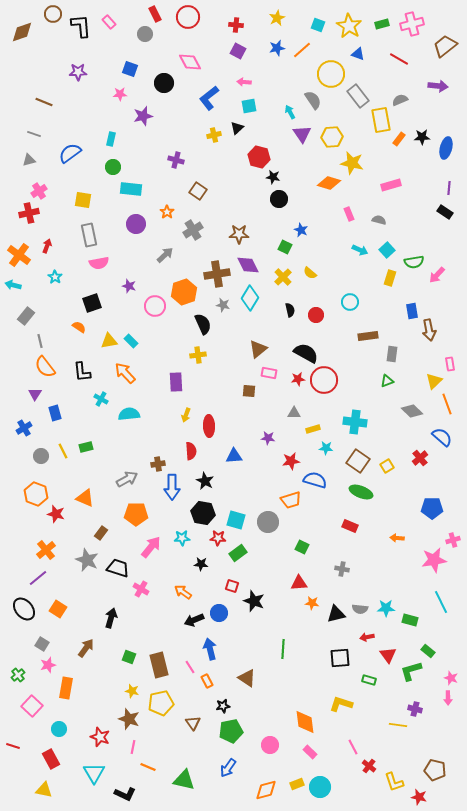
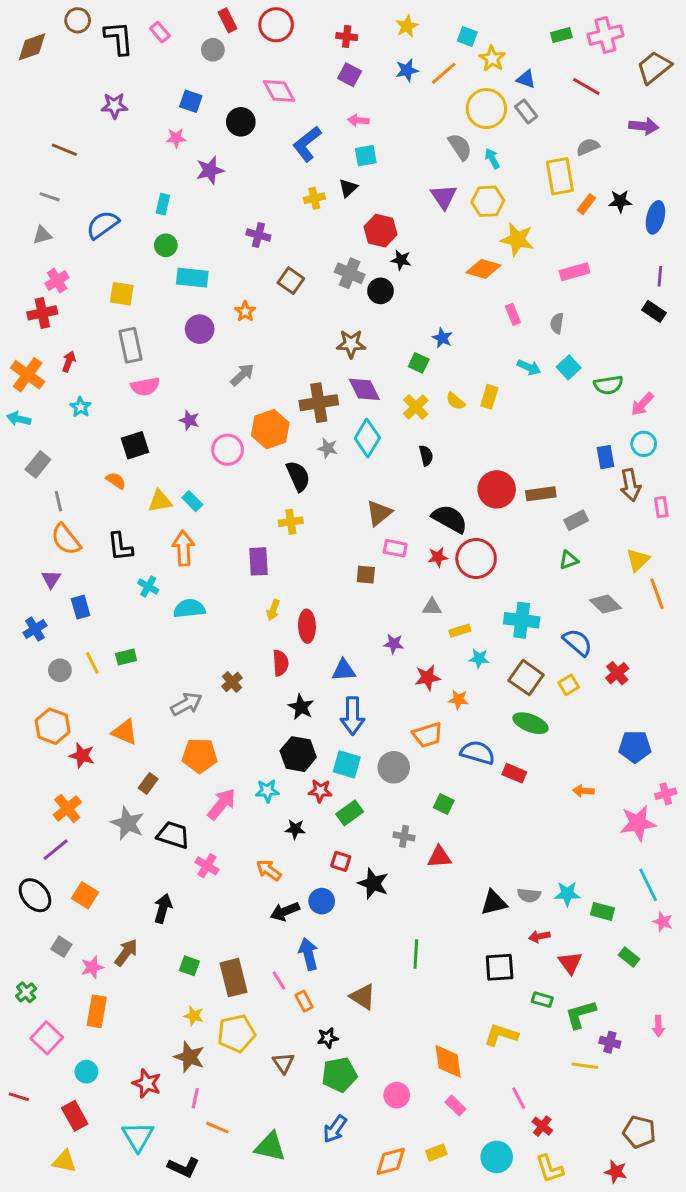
yellow star: (349, 26) -> (492, 59), moved, size x0.7
gray rectangle: (358, 96) -> (526, 112), moved, size x0.7
cyan arrow: (290, 112) -> (492, 159), moved
black circle: (279, 199) -> (380, 291), moved
gray semicircle: (379, 220) -> (557, 323), turned -96
gray cross: (193, 230) -> (350, 273), moved, turned -36
yellow rectangle: (390, 278) -> (489, 397), moved
cyan circle: (350, 302) -> (644, 444), moved
red circle: (316, 315) -> (497, 489), moved, size x1.6
gray rectangle: (392, 354) -> (576, 520), turned 56
pink rectangle: (450, 364) -> (661, 507), moved
orange arrow: (125, 373) -> (183, 548), turned 40
blue semicircle: (442, 437) -> (578, 642), moved
brown cross: (158, 464) -> (232, 682), turned -32
blue semicircle: (315, 480) -> (478, 753), moved
blue arrow: (172, 487) -> (353, 716), moved
gray cross: (342, 569) -> (404, 836), moved
orange star: (312, 603) -> (458, 700), moved
pink star: (48, 665) -> (92, 967), moved
green L-shape: (411, 671) -> (580, 1014), moved
pink star: (451, 678) -> (663, 922), moved
yellow L-shape: (394, 782) -> (550, 1169), moved
cyan circle: (320, 787) -> (497, 1157), moved

